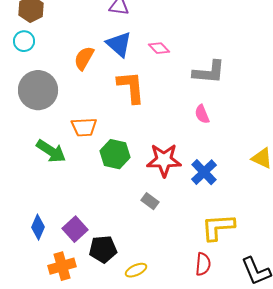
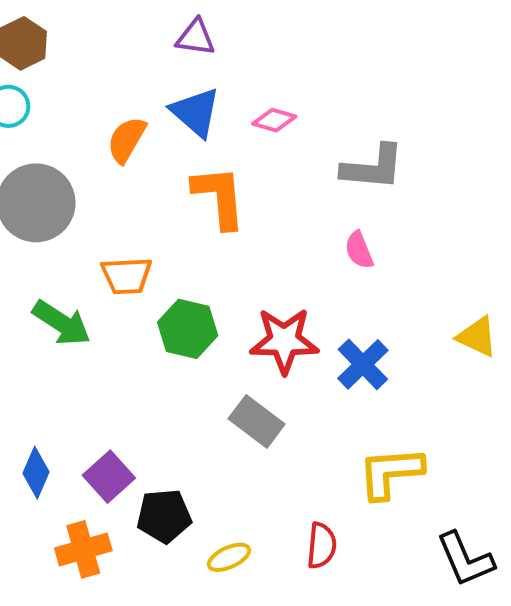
pink diamond: (159, 48) -> (274, 120), turned -30
gray rectangle: (150, 201) -> (257, 421), size x1.5
red semicircle: (203, 264) -> (322, 545), moved

